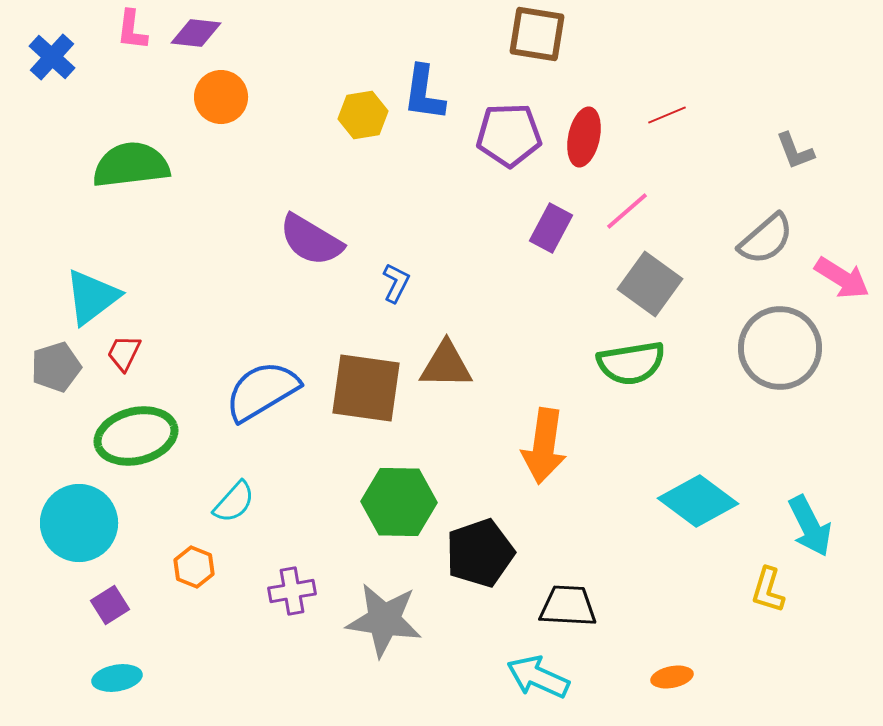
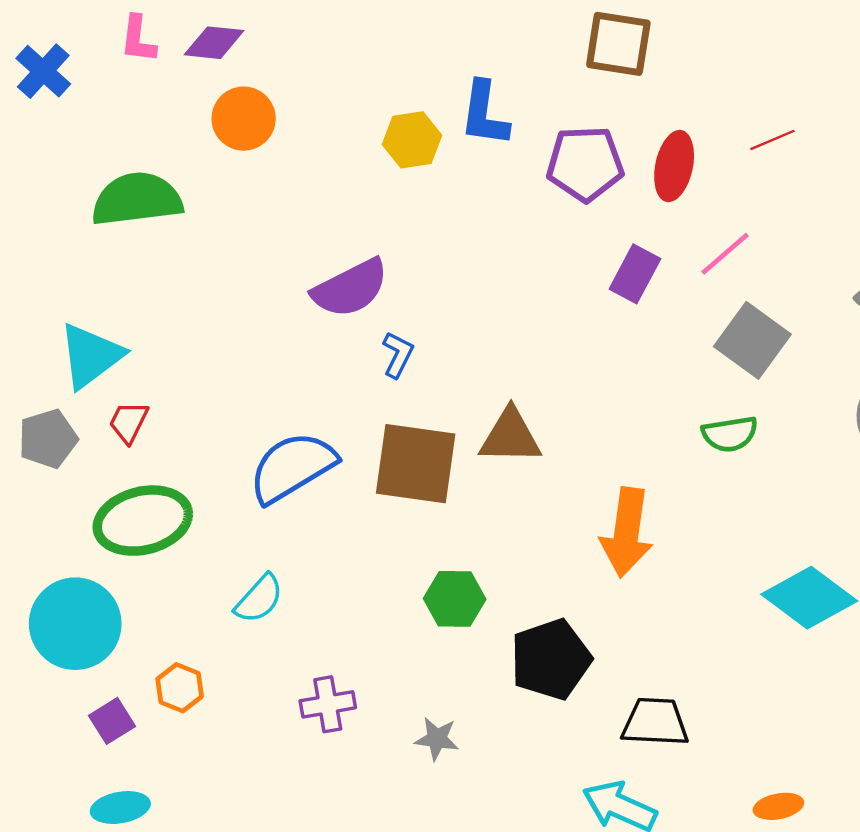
purple semicircle: (311, 240) -> (350, 288), turned -58
blue L-shape: (396, 283) -> (398, 355), moved
green semicircle: (631, 363) -> (730, 434), size x0.7
green hexagon: (399, 502) -> (455, 599), size x0.7
orange hexagon: (194, 567) -> (180, 688), moved
gray star: (384, 620) -> (437, 739), size x0.5

